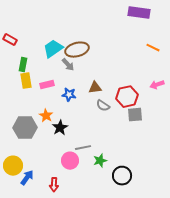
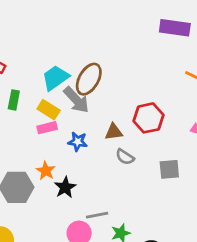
brown ellipse: (77, 50) -> (89, 79), turned -45
gray arrow: (68, 65) -> (76, 100), size x1.5
yellow rectangle: (26, 81) -> (49, 110), moved, turned -49
red hexagon: (127, 97) -> (148, 118), moved

